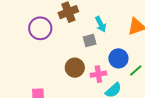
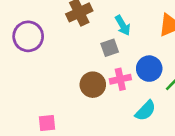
purple circle: (40, 28) -> (28, 36), moved
pink cross: (98, 74) -> (120, 79), moved

